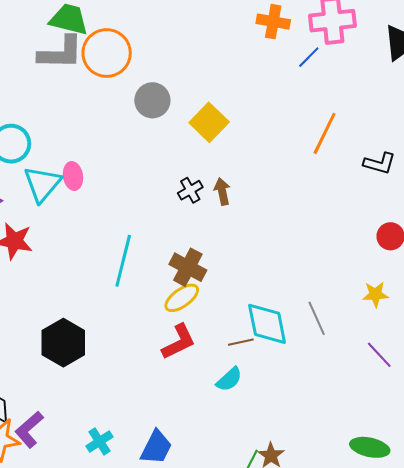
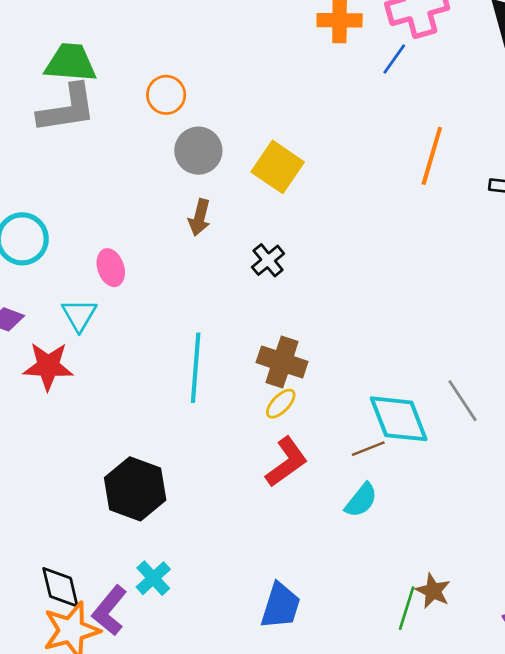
orange circle: (107, 53) -> (166, 95), moved, size x0.6
cyan triangle: (42, 184) -> (79, 315), moved, size x0.7
brown arrow: (222, 191) -> (200, 217), moved, turned -144
yellow ellipse: (182, 298) -> (281, 404), size x0.7
cyan cross: (99, 441) -> (153, 578), moved

